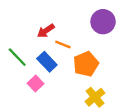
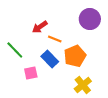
blue rectangle: (47, 62) -> (50, 59), moved
pink square: (35, 83) -> (31, 73), turned 32

